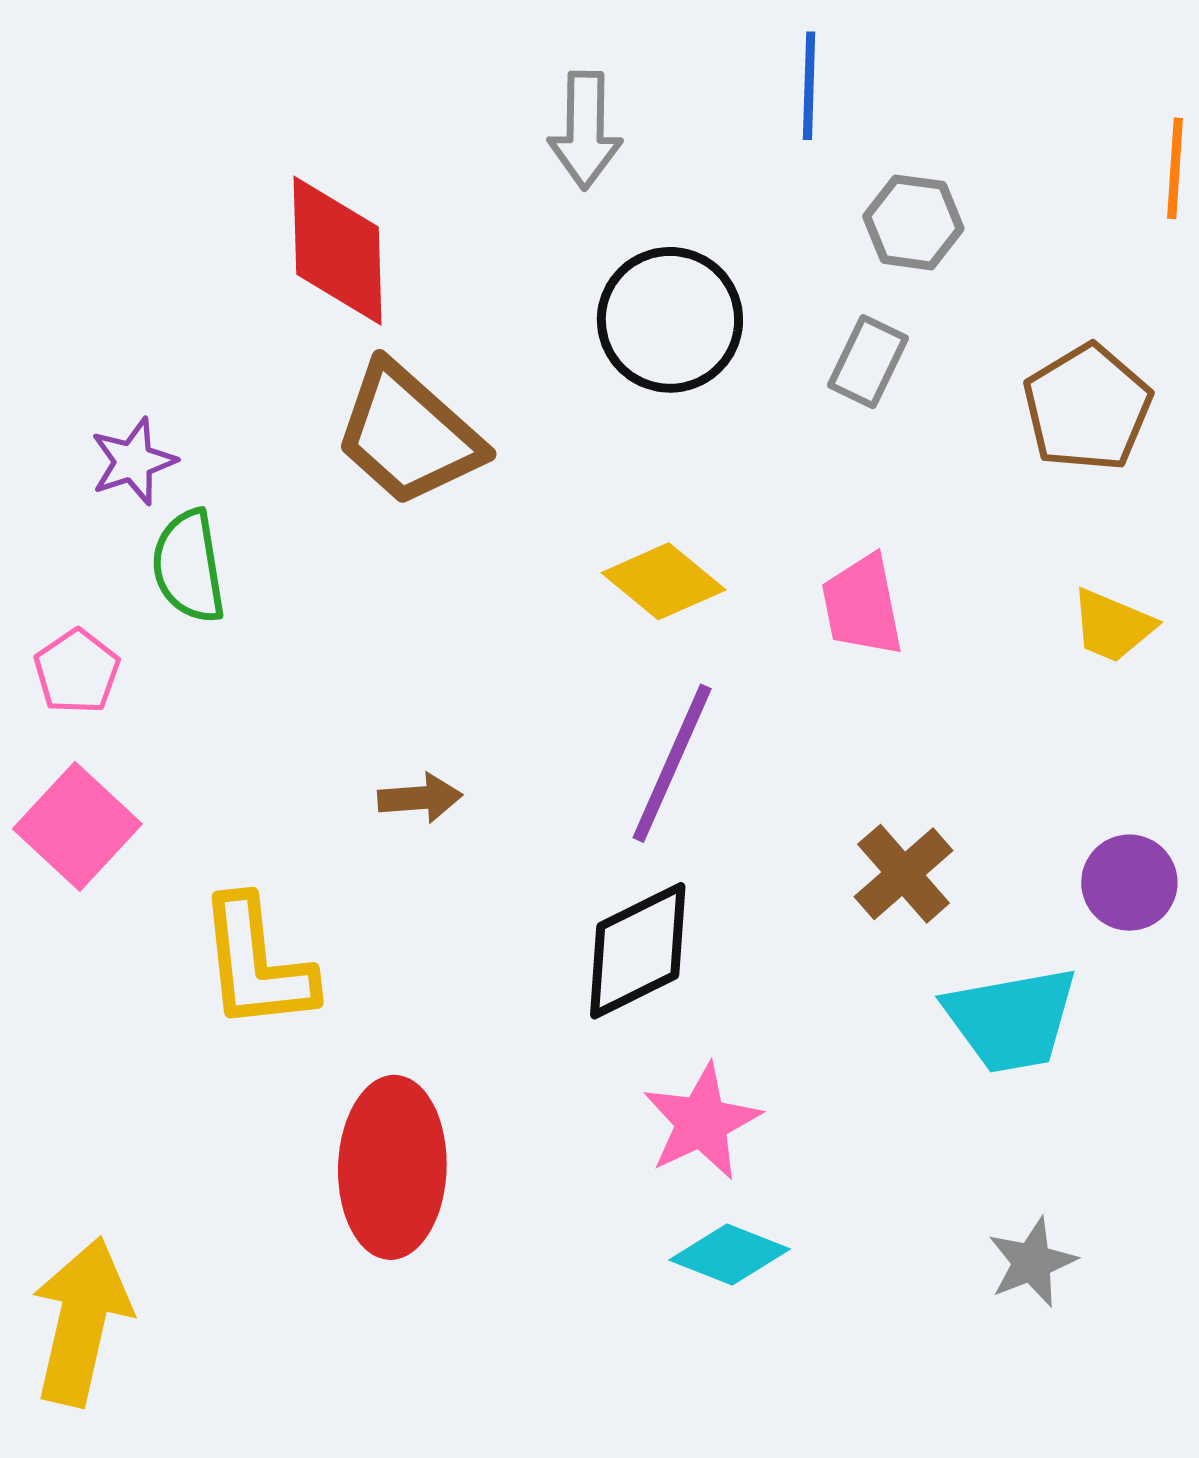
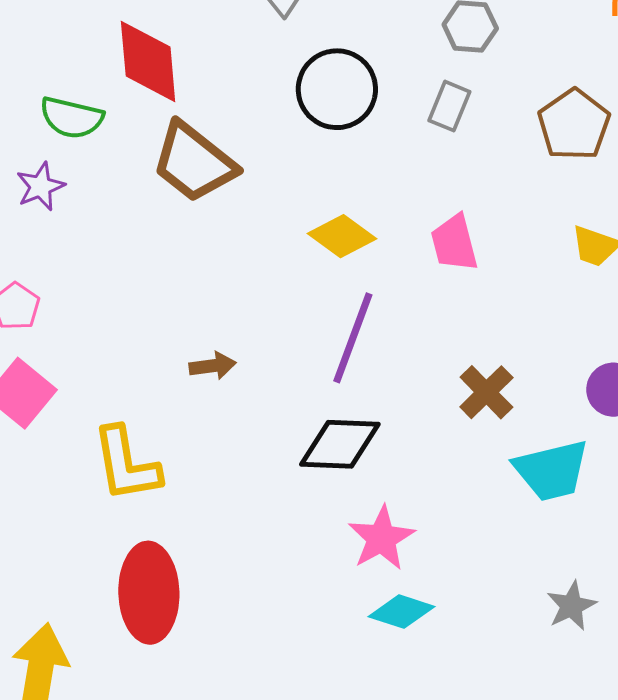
green semicircle: (189, 566) -> (72, 118), moved, turned -64
black diamond: (638, 951) -> (340, 444), turned 32
red ellipse: (392, 1167) -> (149, 593), moved

